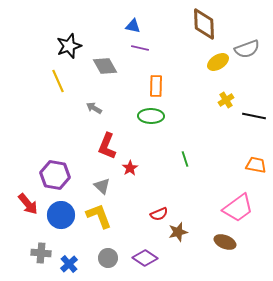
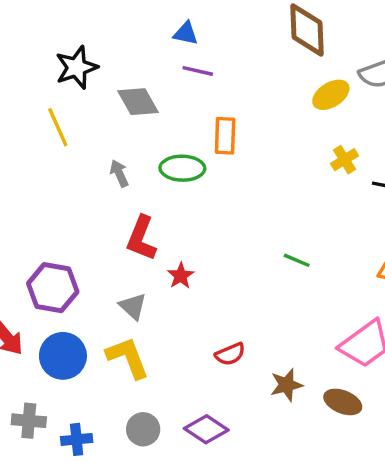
gray arrow: (94, 108) -> (119, 173), turned 35
green ellipse: (151, 116) -> (182, 168), moved
green line: (185, 159) -> (297, 260), moved, turned -49
brown star: (178, 232) -> (286, 385), moved
blue cross: (69, 264) -> (77, 439), turned 36

